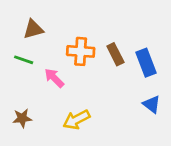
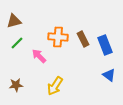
brown triangle: (33, 29) -> (14, 21), moved
green line: (24, 60) -> (17, 43), turned -64
yellow arrow: (76, 120) -> (55, 86), turned -30

